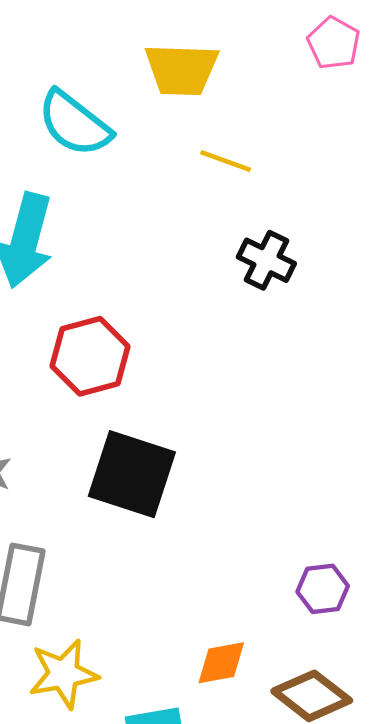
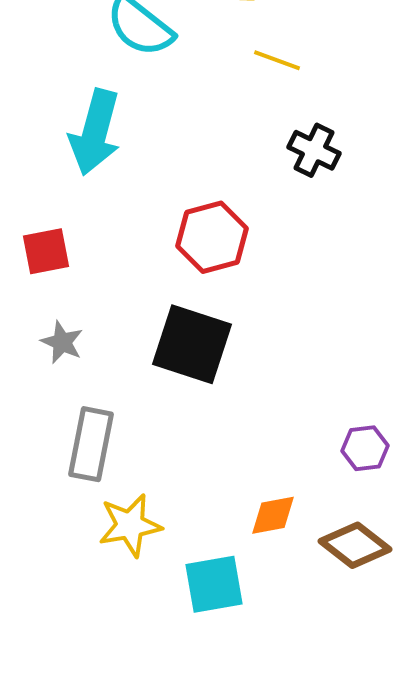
red hexagon: (90, 356) -> (212, 237), moved

